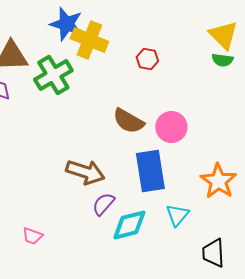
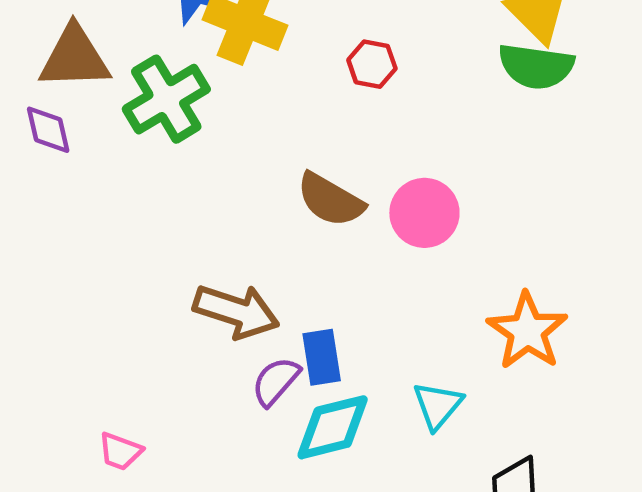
green semicircle: (222, 60) -> (536, 66), size x1.6
blue rectangle: (150, 171) -> (322, 357), moved, size x0.6

